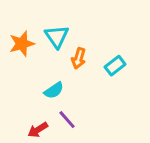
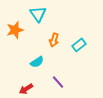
cyan triangle: (57, 36) -> (38, 14), moved
purple line: (67, 120) -> (58, 82), moved

